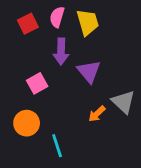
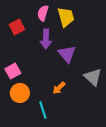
red square: (28, 24) -> (17, 27), moved
pink square: (37, 83) -> (13, 71), moved
orange arrow: (97, 114) -> (59, 88), moved

